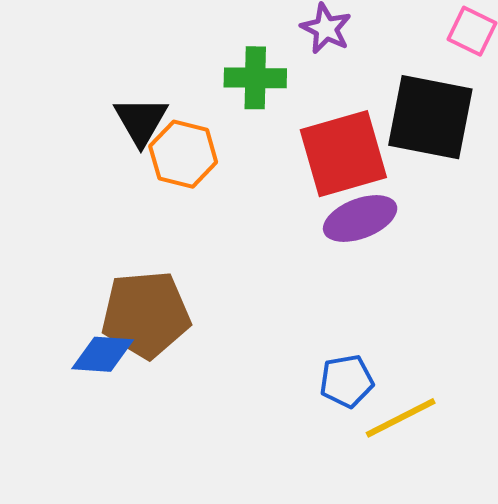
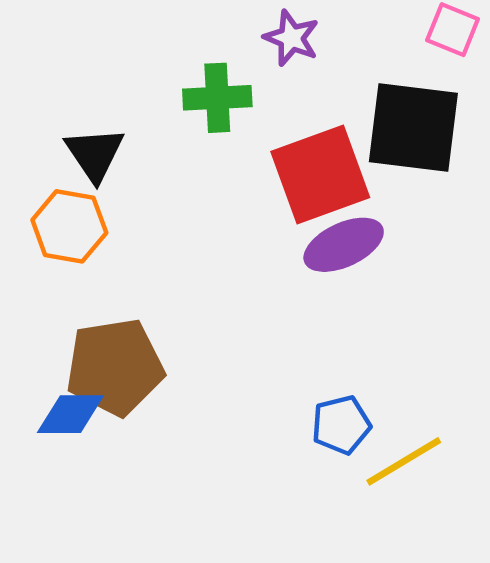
orange hexagon: (183, 154) -> (69, 226), moved

